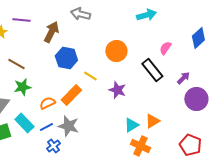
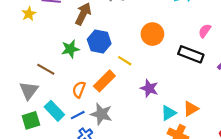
brown line: (16, 64) -> (46, 69), moved
black rectangle: (152, 70) -> (191, 54), turned -30
green star: (22, 87) -> (70, 49), moved
purple star: (117, 90) -> (149, 88), moved
orange semicircle: (47, 103) -> (79, 89), turned -42

